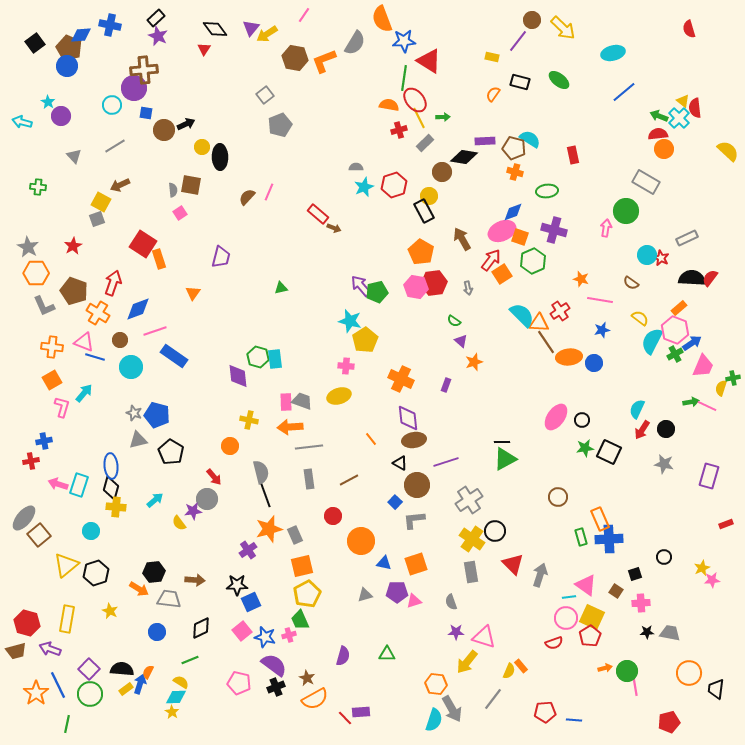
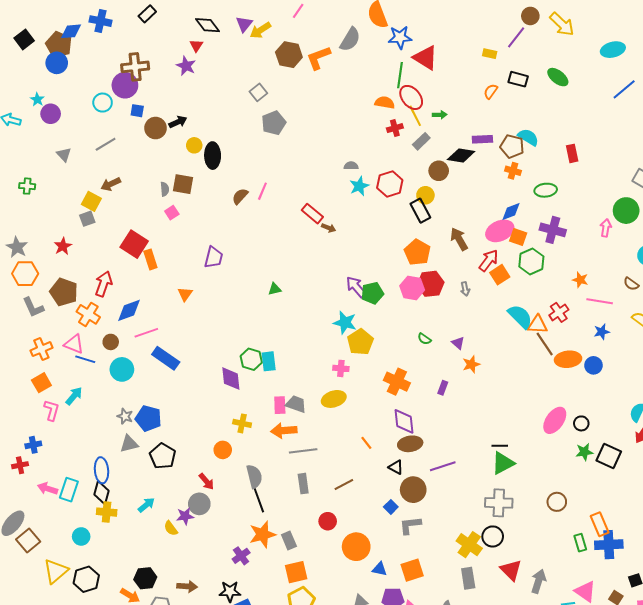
purple star: (158, 36) -> (186, 66), moved
green semicircle: (454, 321) -> (424, 339), moved
orange cross: (52, 347) -> (41, 349), turned -30
gray cross: (469, 500) -> (499, 503), moved, turned 36

